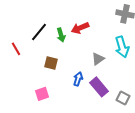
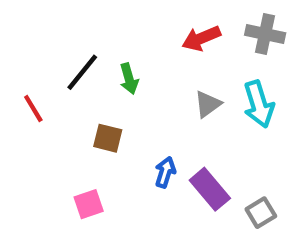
red arrow: (80, 28) -> (201, 38), moved
gray triangle: (98, 59) -> (208, 104), moved
gray square: (123, 98) -> (261, 213), turned 32

